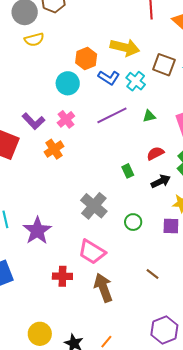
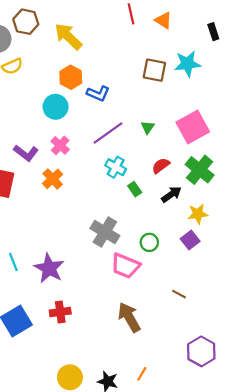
yellow arrow: (125, 47) -> (68, 36), moved, turned -140
cyan cross: (136, 81) -> (116, 167), moved
green triangle: (149, 116) -> (148, 127), turned -32
purple square: (171, 226) -> (190, 240), turned -30
pink trapezoid: (92, 252) -> (125, 266), moved
red cross: (62, 276) -> (60, 312), moved

